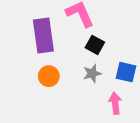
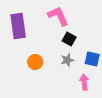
purple rectangle: (43, 35) -> (18, 26), moved

